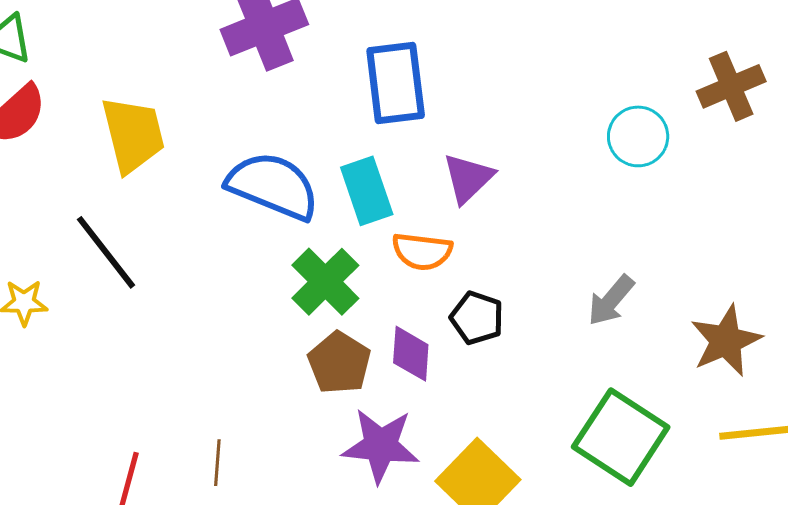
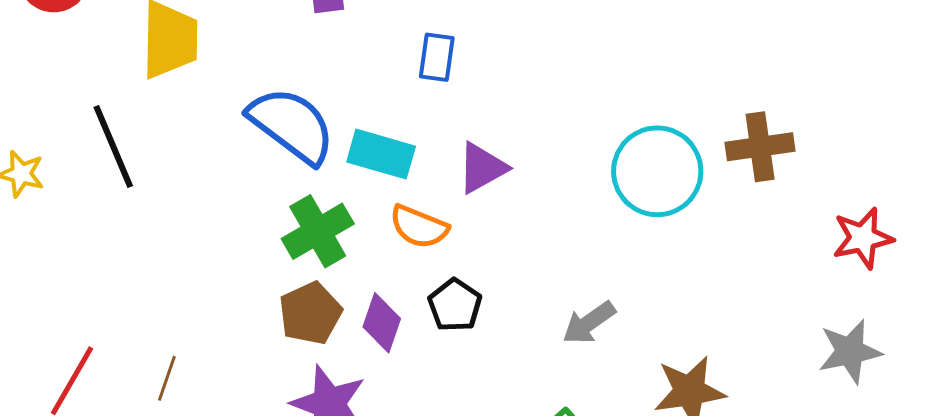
blue rectangle: (396, 83) -> (437, 57), size x0.6
cyan circle: (638, 136) -> (657, 171), size x1.5
cyan rectangle: (367, 191) -> (381, 154), turned -70

